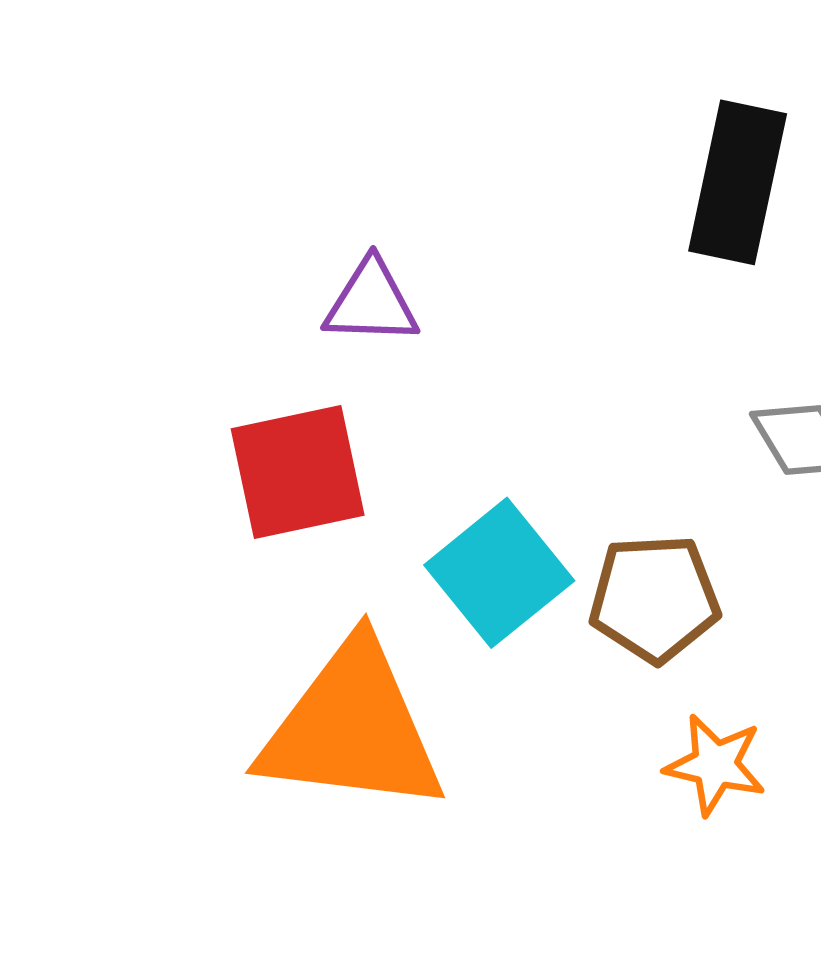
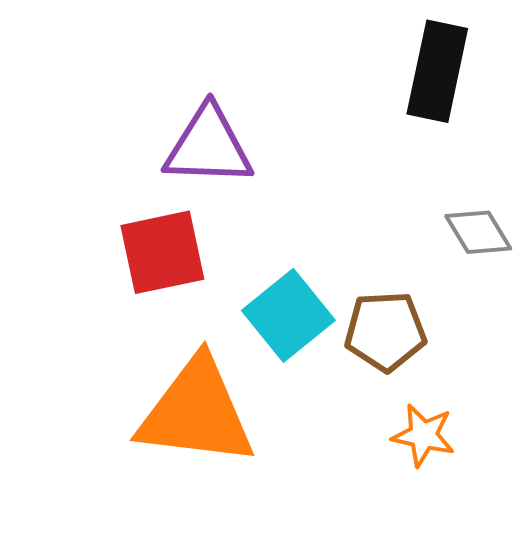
purple triangle: (371, 302) -> (208, 146), size x1.5

